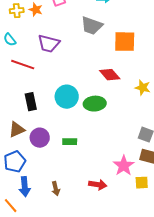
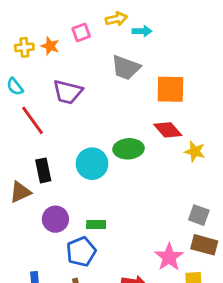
red line: (23, 65) -> (32, 120), turned 35
red diamond: (110, 75) -> (168, 130), moved
green ellipse: (95, 104) -> (129, 149), moved
brown triangle: (17, 130) -> (20, 192), moved
blue pentagon: (15, 162) -> (81, 252), moved

